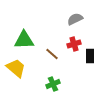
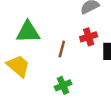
brown line: (52, 54) -> (62, 49), turned 64

